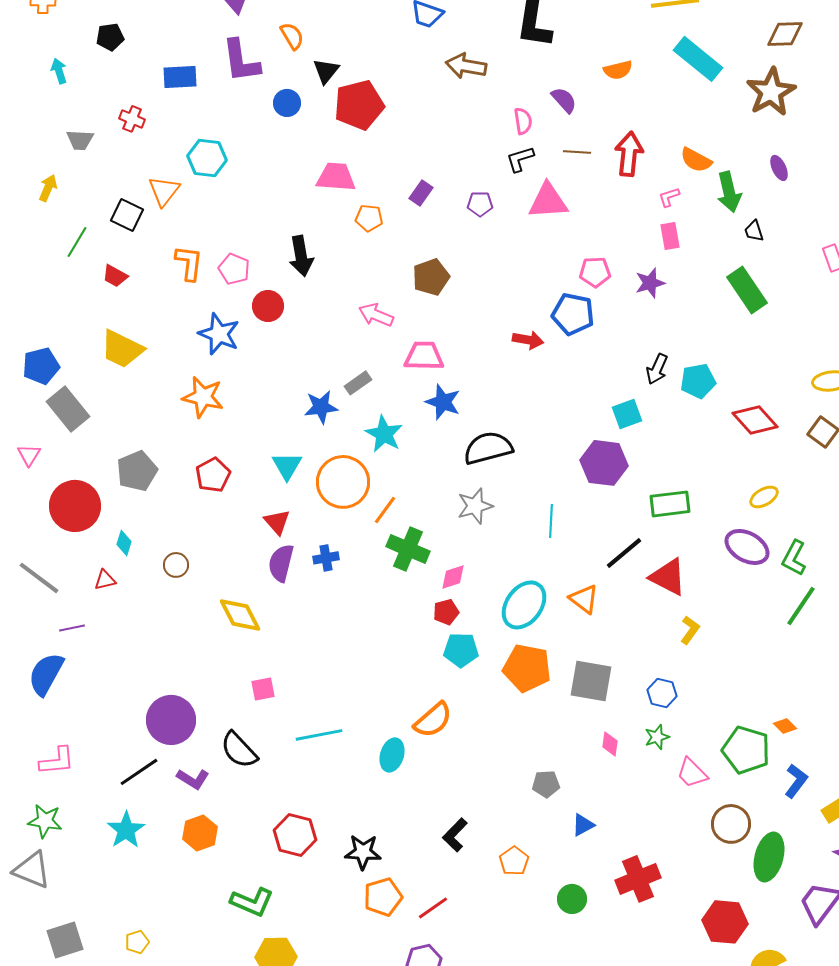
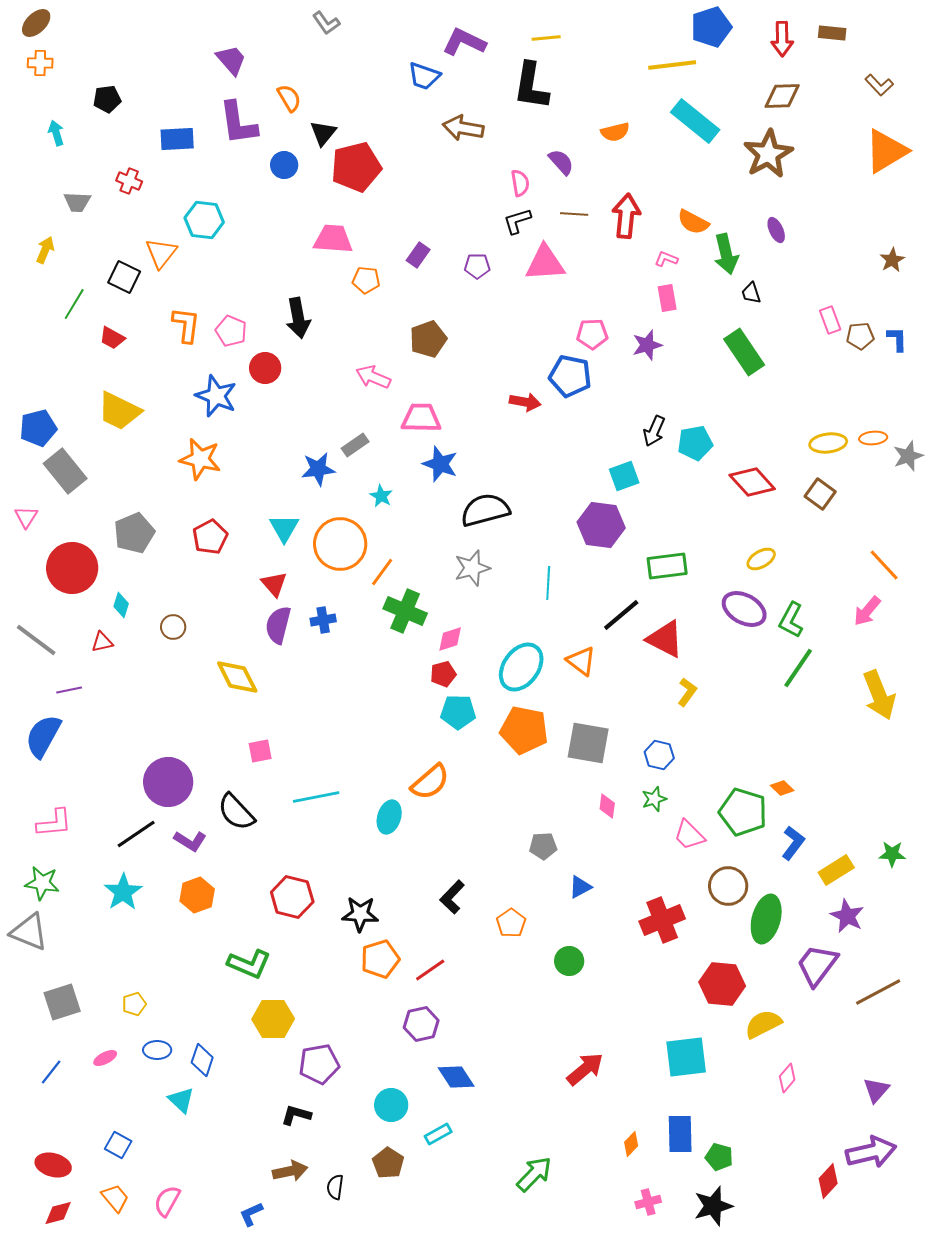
pink L-shape: (669, 197) -> (666, 259), turned 40
cyan star: (384, 434) -> (381, 496), size x0.6
red cross: (638, 879) -> (662, 920), moved

